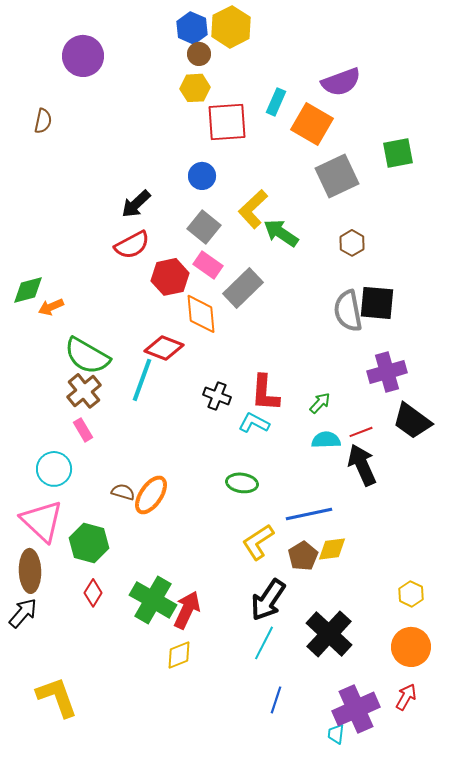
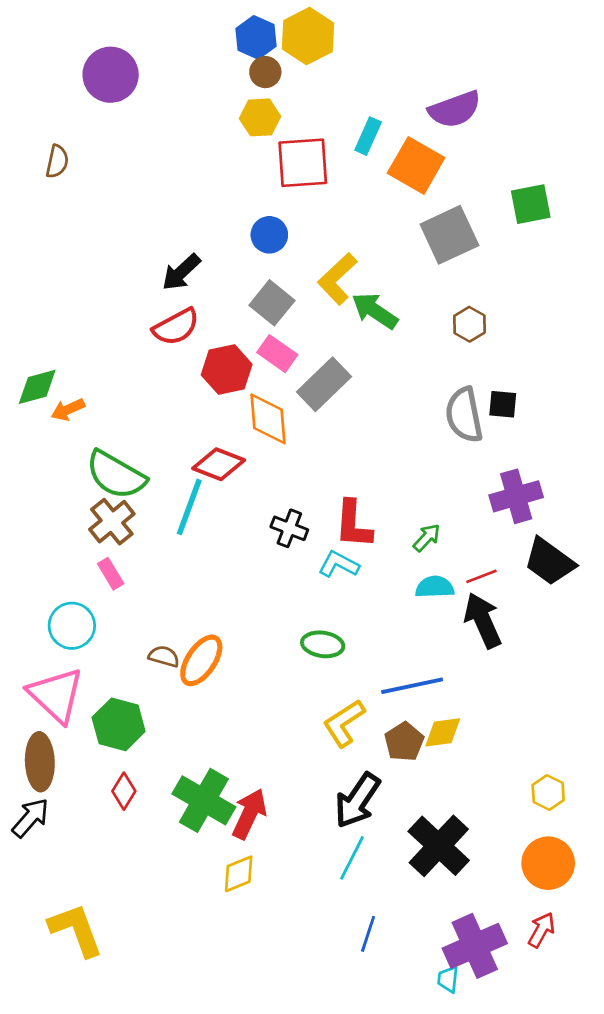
black square: (377, 303) -> (503, 404), size x0.6

